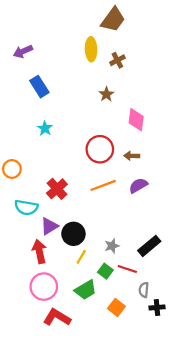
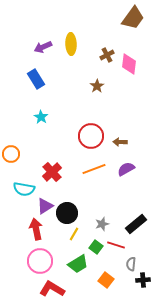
brown trapezoid: (113, 20) -> (133, 18), moved
yellow ellipse: (91, 49) -> (71, 44), moved
purple arrow: (23, 51) -> (43, 47), moved
pink diamond: (136, 120) -> (129, 64), moved

